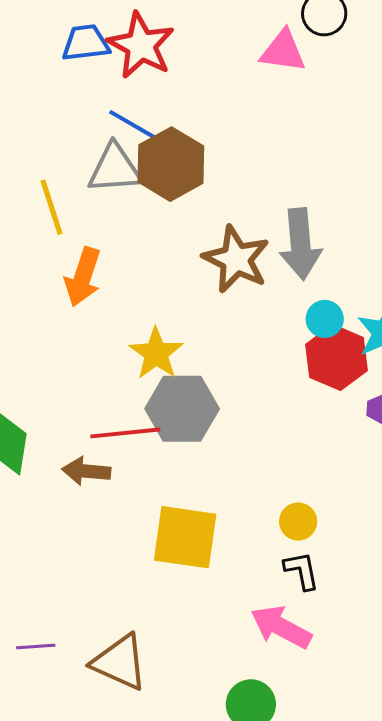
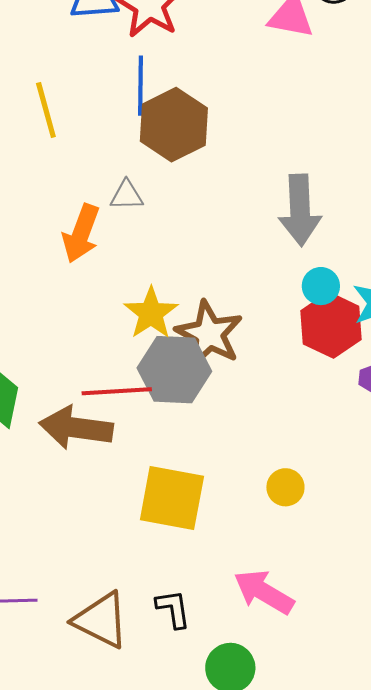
blue line: (136, 127) -> (141, 86), turned 58
gray triangle: (115, 169) -> (127, 195), moved, size x0.6
yellow line: (51, 207) -> (46, 110), moved
brown star: (236, 259) -> (209, 334), moved
brown arrow: (86, 471) -> (76, 428), size x1.5
black L-shape: (302, 571) -> (173, 609), moved

